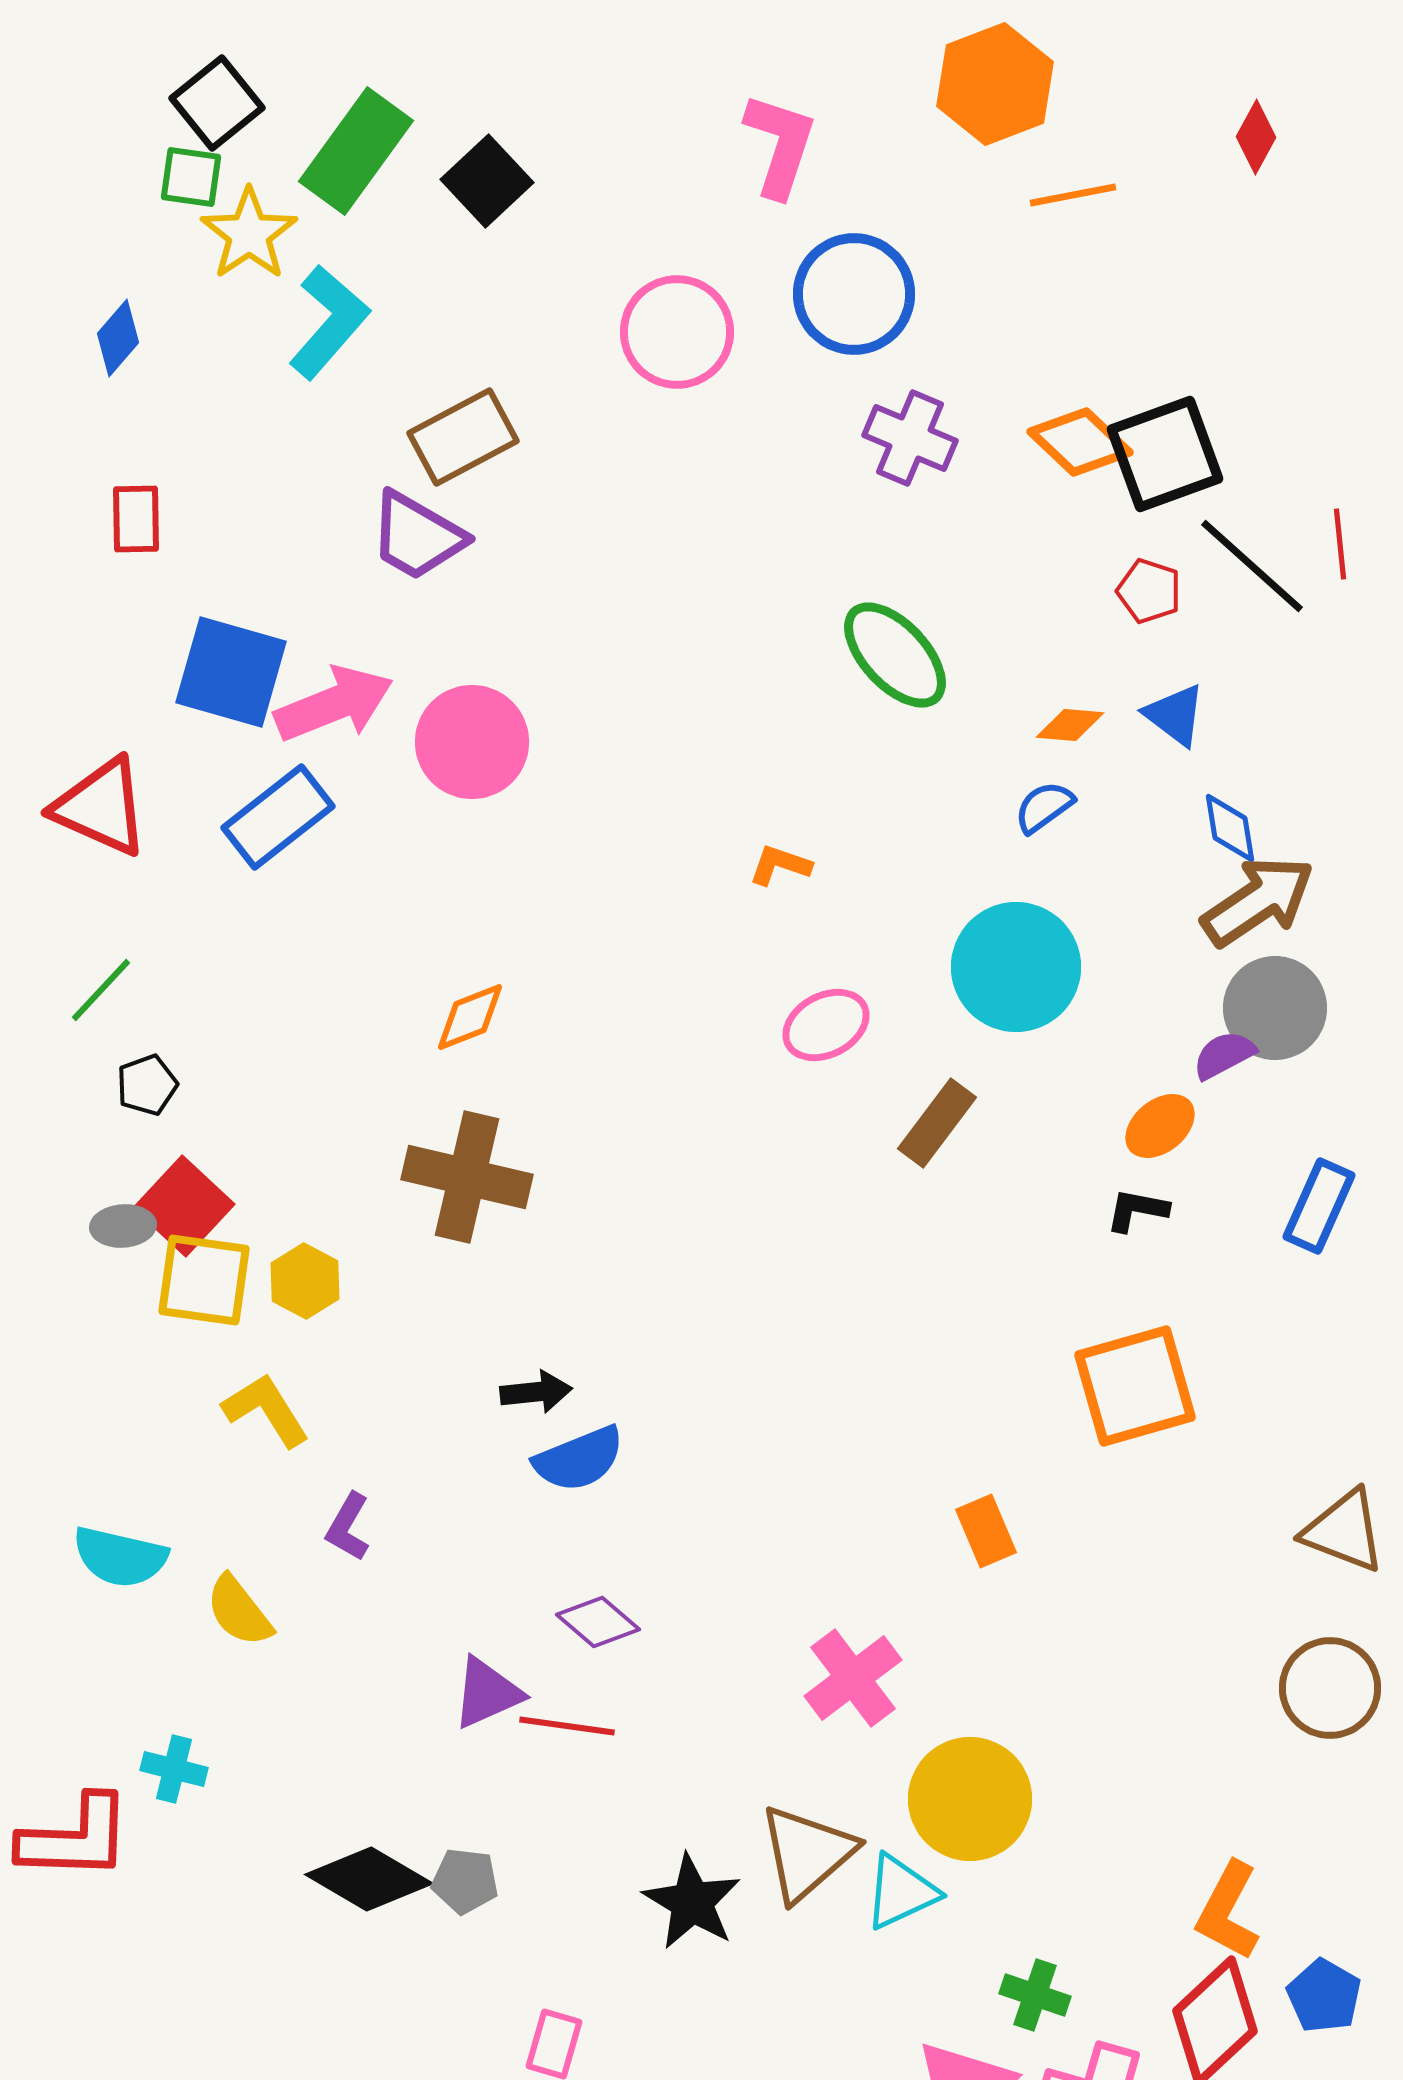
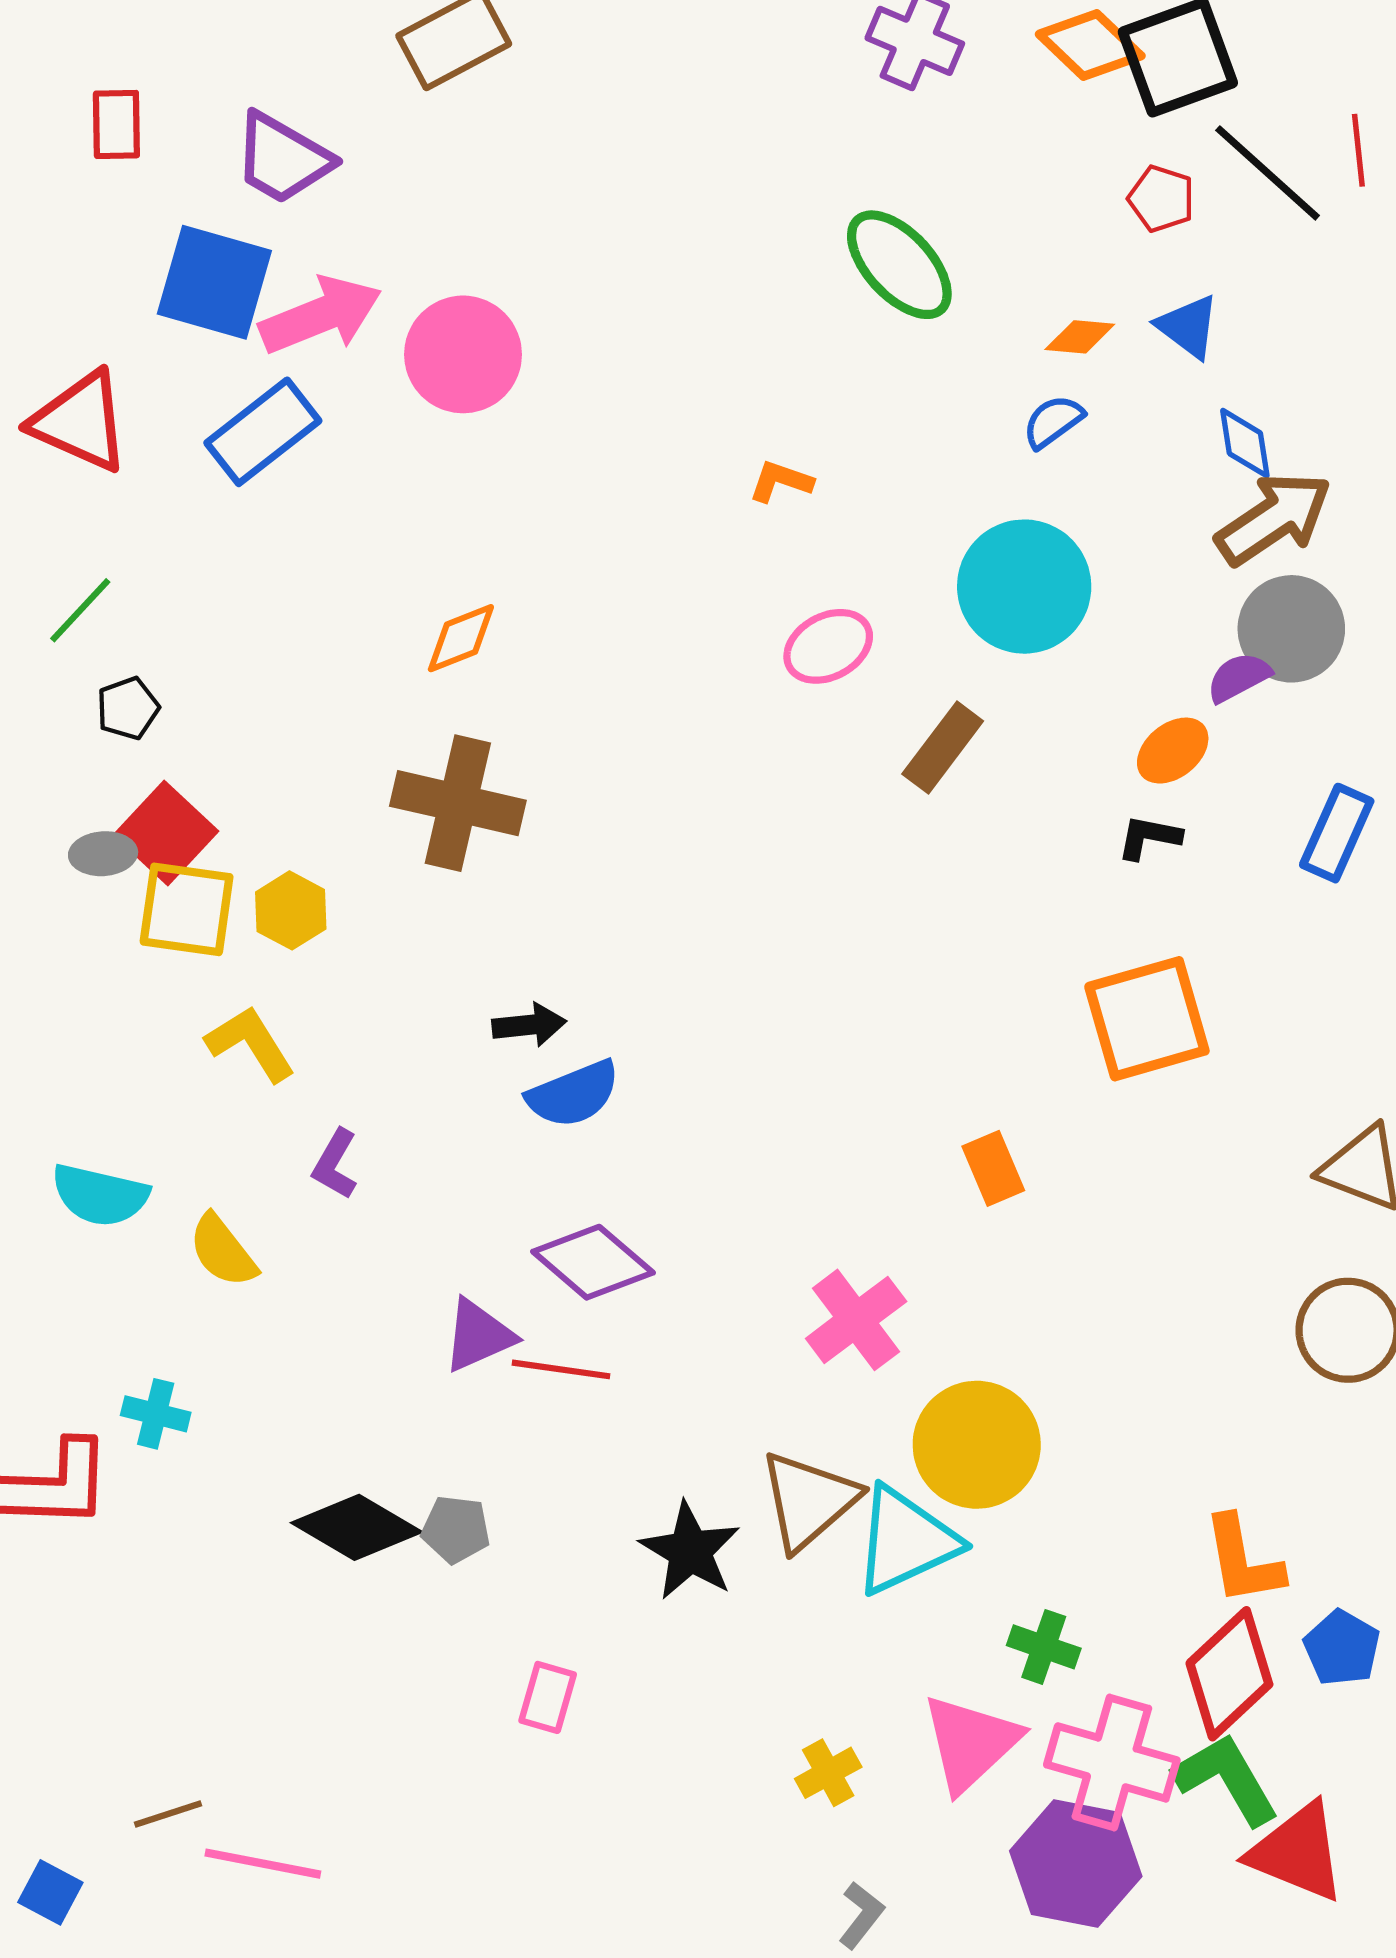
purple trapezoid: (417, 536) -> (283, 158), moved
purple diamond: (598, 1622) -> (593, 1262), size x1.4
cyan triangle: (901, 1892) -> (906, 1541), size x1.4
orange L-shape: (1228, 1911) -> (1243, 1560), turned -38

